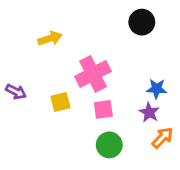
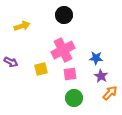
black circle: (142, 22) -> (64, 15), moved
yellow arrow: (50, 38) -> (22, 26), moved
blue star: (157, 89) -> (96, 58), moved

